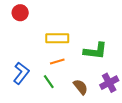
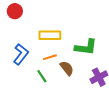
blue L-shape: (21, 73) -> (21, 54), moved
brown semicircle: (81, 87) -> (67, 68), moved

